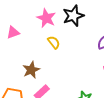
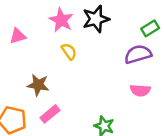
brown star: (31, 70) -> (38, 85), turned 30

